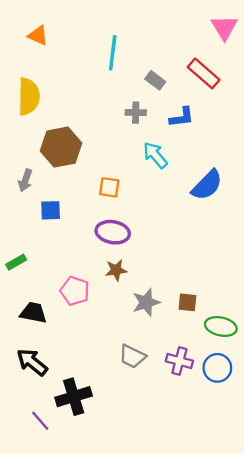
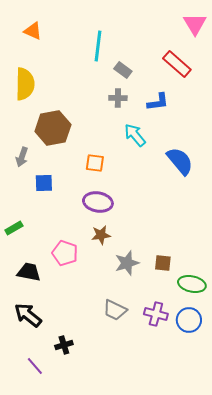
gray rectangle: (155, 80) -> (123, 70), moved
blue semicircle: (207, 185) -> (180, 161), turned -84
black cross: (74, 397) -> (64, 345), size x0.6

